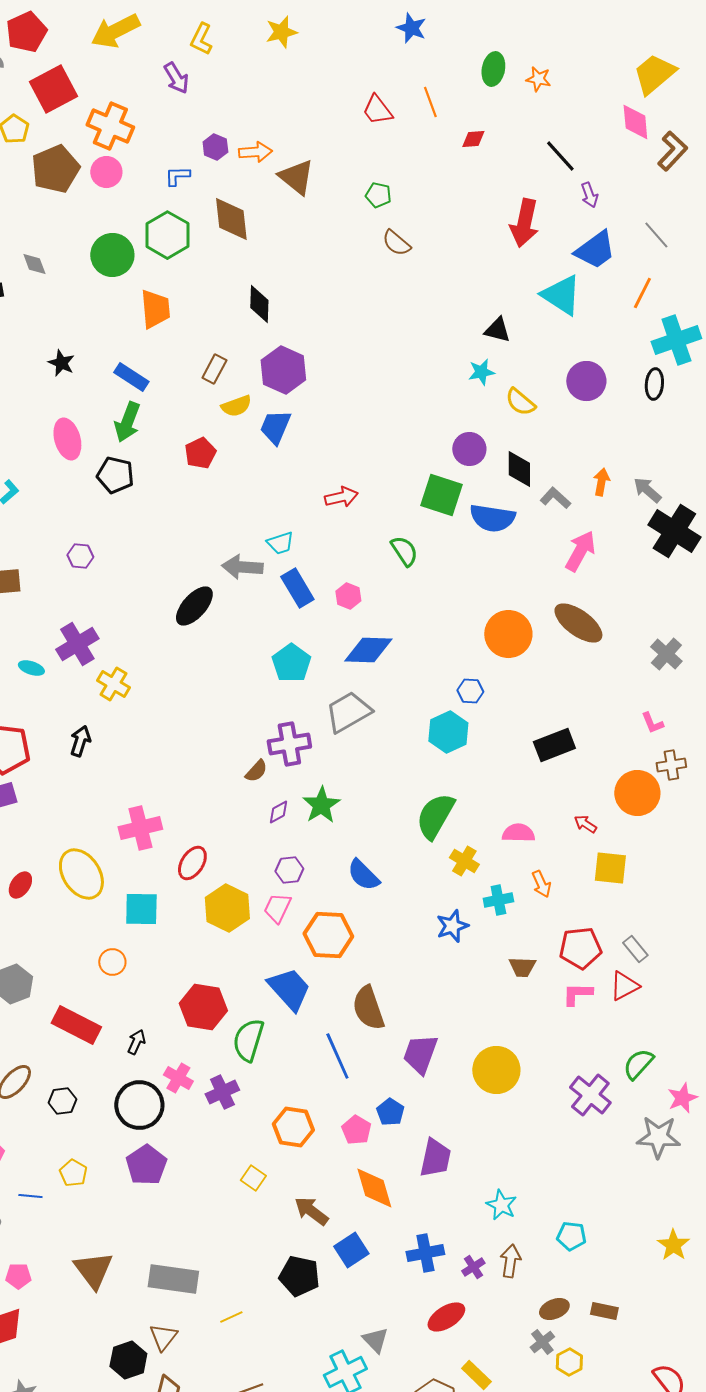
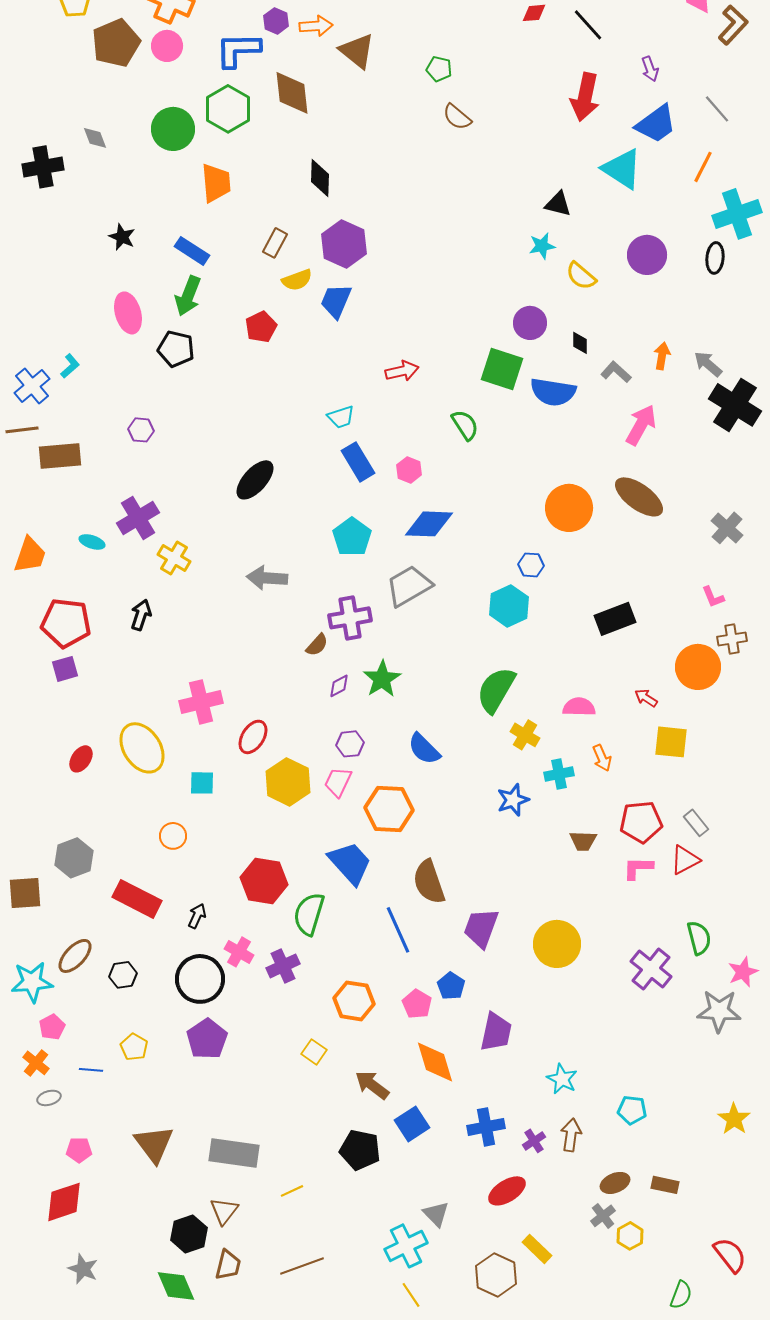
black line: (560, 156) -> (588, 25), moved
blue L-shape: (177, 176) -> (238, 50), size x1.8
black diamond: (519, 469) -> (580, 343), size x0.6
gray arrow: (242, 567) -> (267, 578), moved
cyan square: (141, 909) -> (202, 783), size x0.7
green semicircle: (638, 1064) -> (699, 938), turned 124

